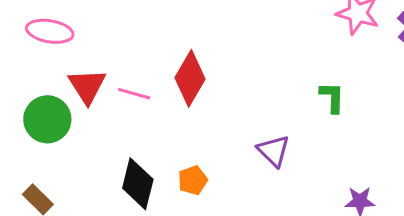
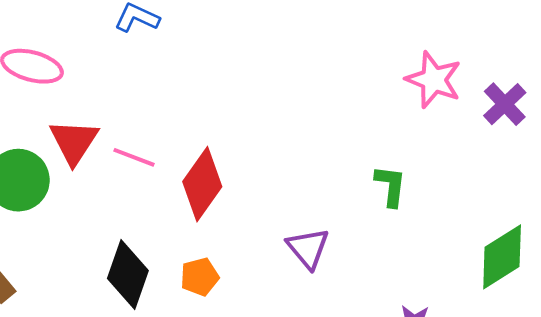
red diamond: (190, 78) -> (202, 184), moved

